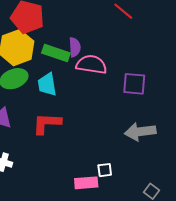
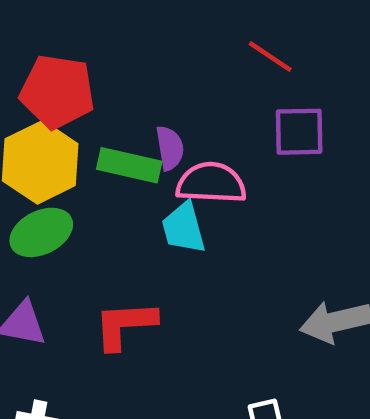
cyan trapezoid: (47, 84) -> (184, 228), moved
purple square: (134, 84) -> (299, 132), moved

